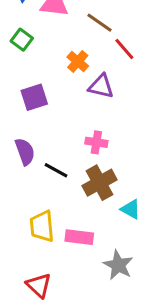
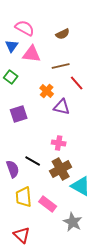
brown line: (100, 23) -> (61, 66), turned -48
purple semicircle: (25, 152) -> (13, 169), moved
cyan triangle: (131, 209) -> (81, 186), size x1.5
pink rectangle: (79, 237) -> (48, 204), turned 30

